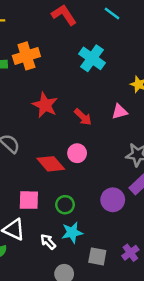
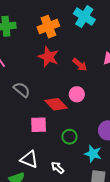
orange cross: (26, 56) -> (48, 27), moved
pink square: (29, 200) -> (39, 125), moved
cyan star: (72, 233) -> (93, 154), moved, turned 30

